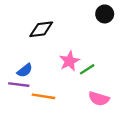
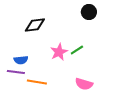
green line: (87, 69) -> (77, 50), moved
blue semicircle: (25, 70) -> (21, 60), turned 32

